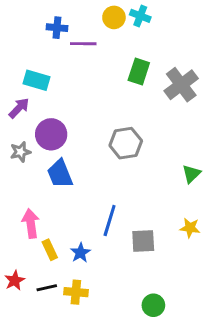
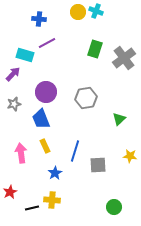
purple line: (83, 44) -> (47, 43), moved, turned -30
purple circle: (51, 134) -> (46, 92), moved
green triangle: (191, 174) -> (119, 119), moved
yellow rectangle: (50, 250) -> (45, 146), moved
black line: (47, 288) -> (32, 208), moved
green circle: (153, 305) -> (114, 207), moved

